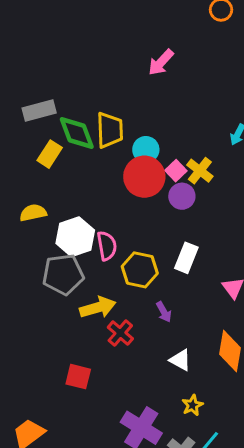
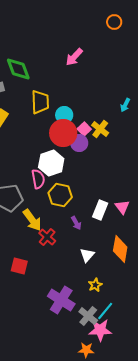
green diamond: (77, 133) -> (18, 69), moved
purple circle: (182, 196) -> (79, 143), moved
white hexagon: (75, 237) -> (51, 163), moved
white rectangle: (186, 258) -> (100, 210), moved
yellow arrow: (98, 307) -> (32, 220), turned 70
white triangle: (180, 360) -> (87, 255), turned 42

